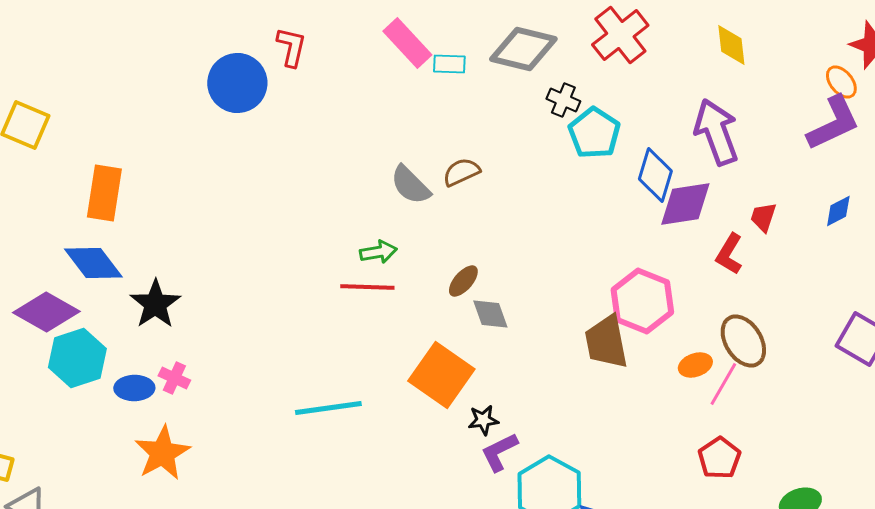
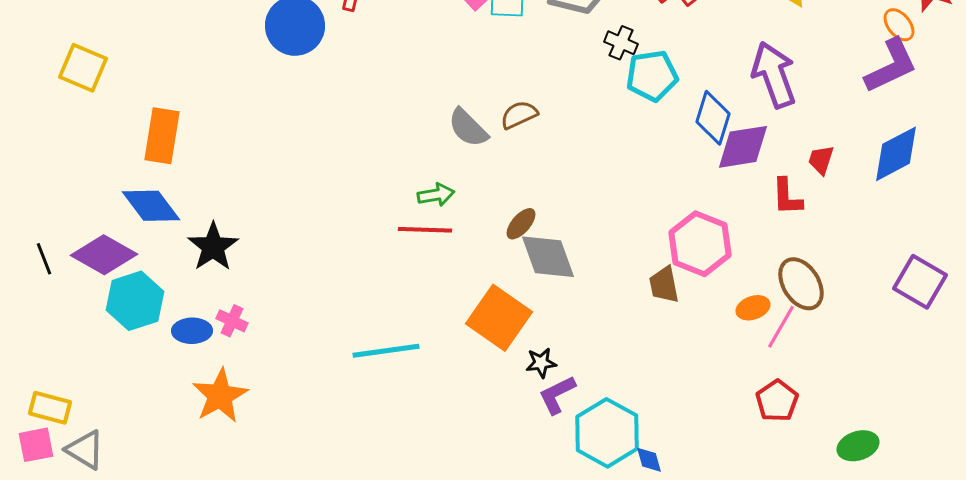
cyan pentagon: (594, 133) -> (652, 76), turned 30
blue diamond: (838, 211) -> (896, 154), size x1.8
red L-shape: (729, 254) -> (787, 197), turned -33
gray diamond: (490, 314) -> (548, 257), size x1.5
brown trapezoid: (606, 342) -> (664, 285), size x0.7

